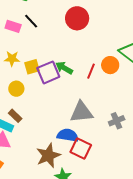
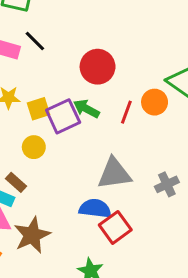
red circle: (77, 18) -> (98, 67), moved
yellow circle: (16, 89) -> (34, 147), moved
red square: (81, 148) -> (115, 227), turned 30
brown star: (48, 155) -> (32, 235), moved

